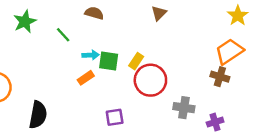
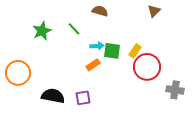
green star: (25, 22) -> (42, 31), moved
black semicircle: (38, 115) -> (53, 96), turned -90
purple square: (115, 117) -> (83, 98), moved

